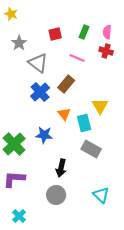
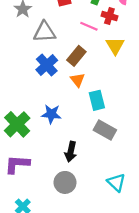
red cross: (106, 51) -> (109, 16), moved
gray triangle: (38, 63) -> (44, 32), turned -40
yellow triangle: (100, 106) -> (115, 46), moved
orange triangle: (64, 114) -> (78, 80), moved

